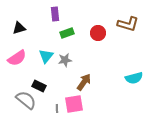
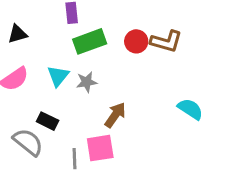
brown L-shape: (128, 24) -> (166, 41), moved
green rectangle: (67, 33) -> (90, 41), size x1.5
cyan semicircle: (134, 78) -> (190, 109), turned -132

